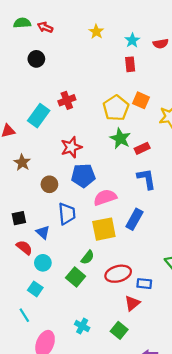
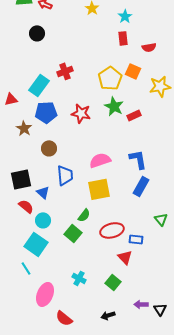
red semicircle: (161, 44) -> (149, 47), moved
red star: (71, 147) -> (81, 113), moved, turned 30
blue pentagon: (83, 176) -> (46, 112), moved
blue L-shape: (146, 179) -> (138, 159), moved
black square: (19, 218) -> (21, 179), size x1.5
blue rectangle: (134, 219) -> (141, 186), moved
cyan square: (35, 289) -> (36, 244), size x1.6
red triangle: (132, 303) -> (125, 257), turned -35

